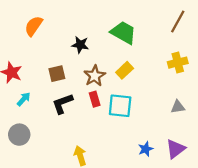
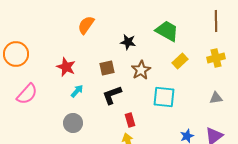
brown line: (178, 21) -> (216, 21), turned -30
yellow rectangle: (125, 70) -> (180, 61), moved
red rectangle: (95, 99) -> (130, 120), moved

